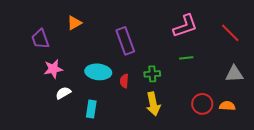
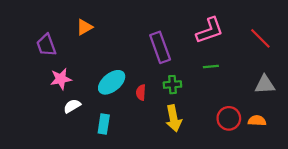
purple rectangle: (125, 41) -> (160, 47), moved
cyan ellipse: (98, 72) -> (112, 82), turned -45

